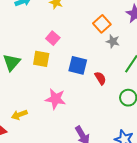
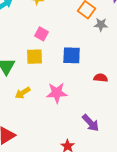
red semicircle: (100, 78) -> (101, 78), moved, turned -40
yellow arrow: (19, 115) -> (23, 93), moved

